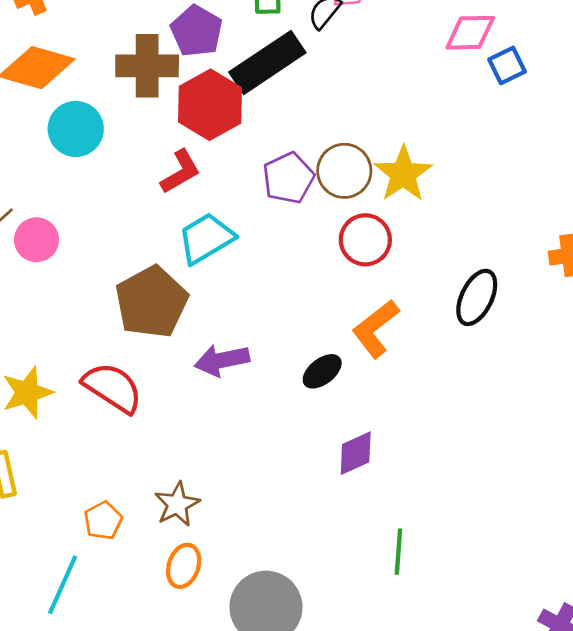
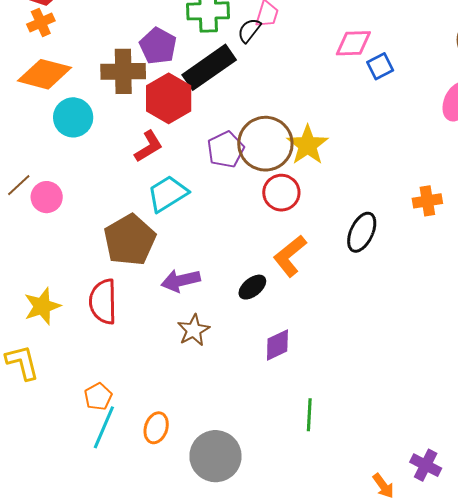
brown circle: (344, 171) -> (265, 144), size x1.4
red semicircle: (113, 388) -> (103, 302), turned -123
brown star: (177, 504) -> (194, 330), moved
cyan line: (63, 585) -> (104, 427), moved

